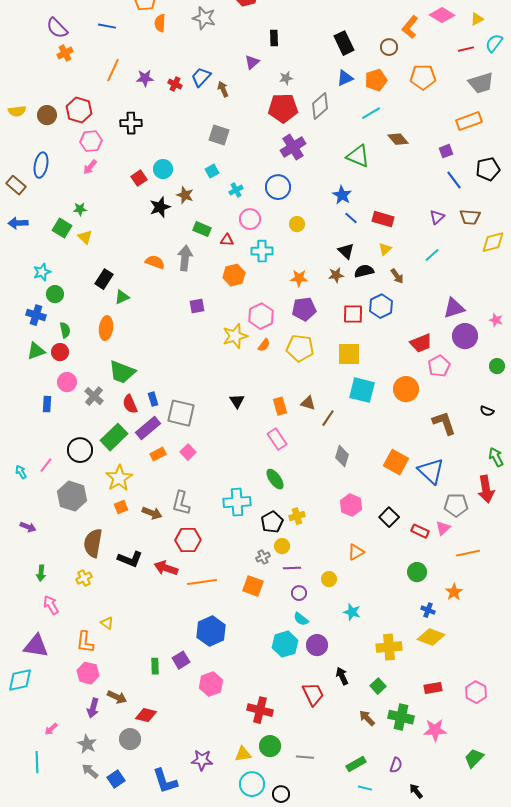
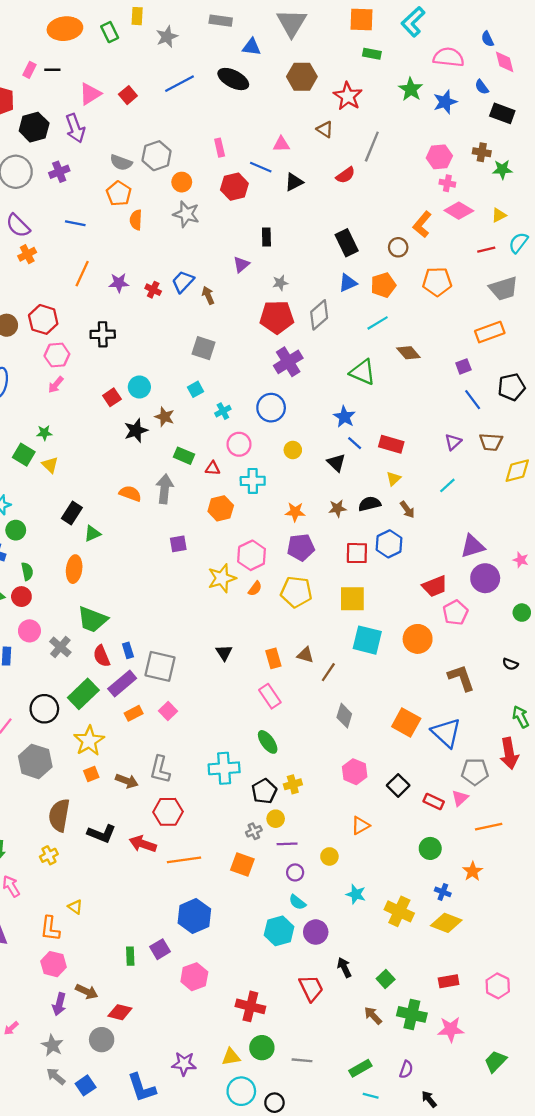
black triangle: (346, 251) -> (336, 463), moved
yellow cross: (389, 647) -> (399, 911), moved, turned 30

